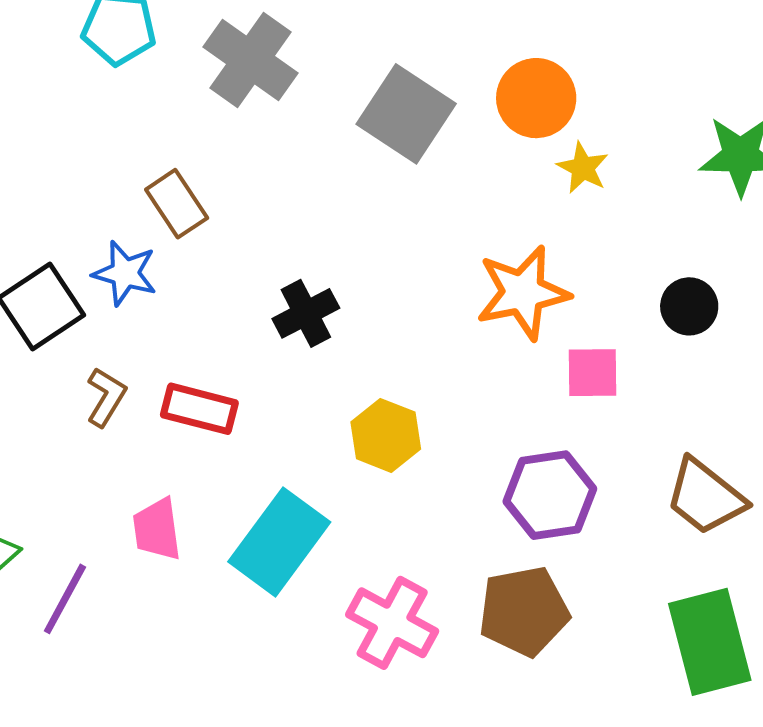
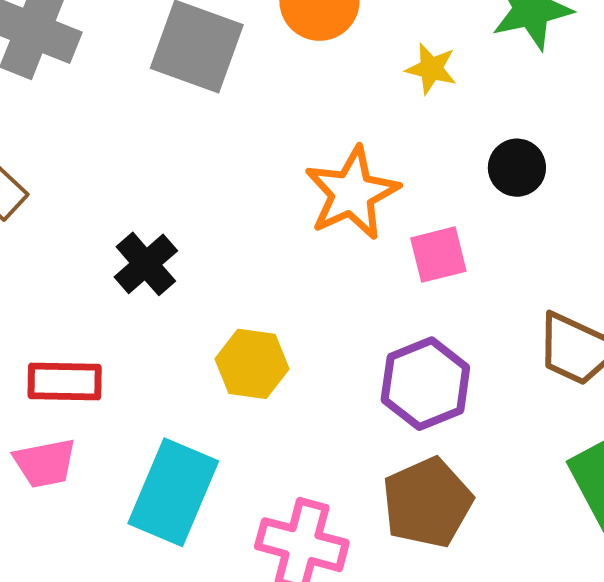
yellow star: (583, 168) -> (431, 69), moved
pink trapezoid: (157, 529) -> (45, 463), moved, turned -80

